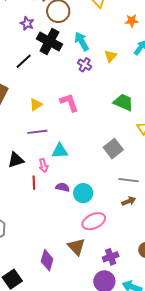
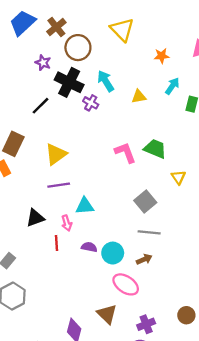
yellow triangle: (110, 56) -> (139, 97), turned 40
purple cross: (85, 65) -> (91, 103), moved
pink L-shape: (69, 103) -> (125, 153), moved
yellow triangle: (36, 105) -> (56, 154), size x1.5
gray line: (128, 180) -> (149, 232), moved
brown arrow: (129, 201) -> (144, 259), moved
pink ellipse: (94, 221) -> (126, 284), turned 60

